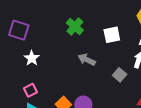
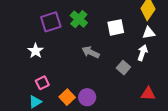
purple square: (19, 30) -> (51, 22), moved, turned -35
pink square: (30, 90) -> (42, 83), moved

